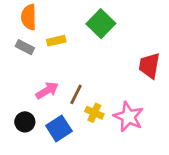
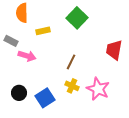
gray rectangle: (25, 47) -> (11, 41), moved
pink arrow: (47, 90) -> (27, 56), moved, turned 48
brown line: (76, 94) -> (71, 62), moved

